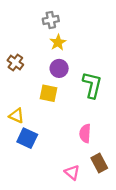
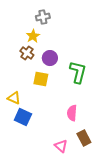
yellow star: (58, 42) -> (33, 36), moved
brown cross: (15, 63) -> (27, 53), moved

